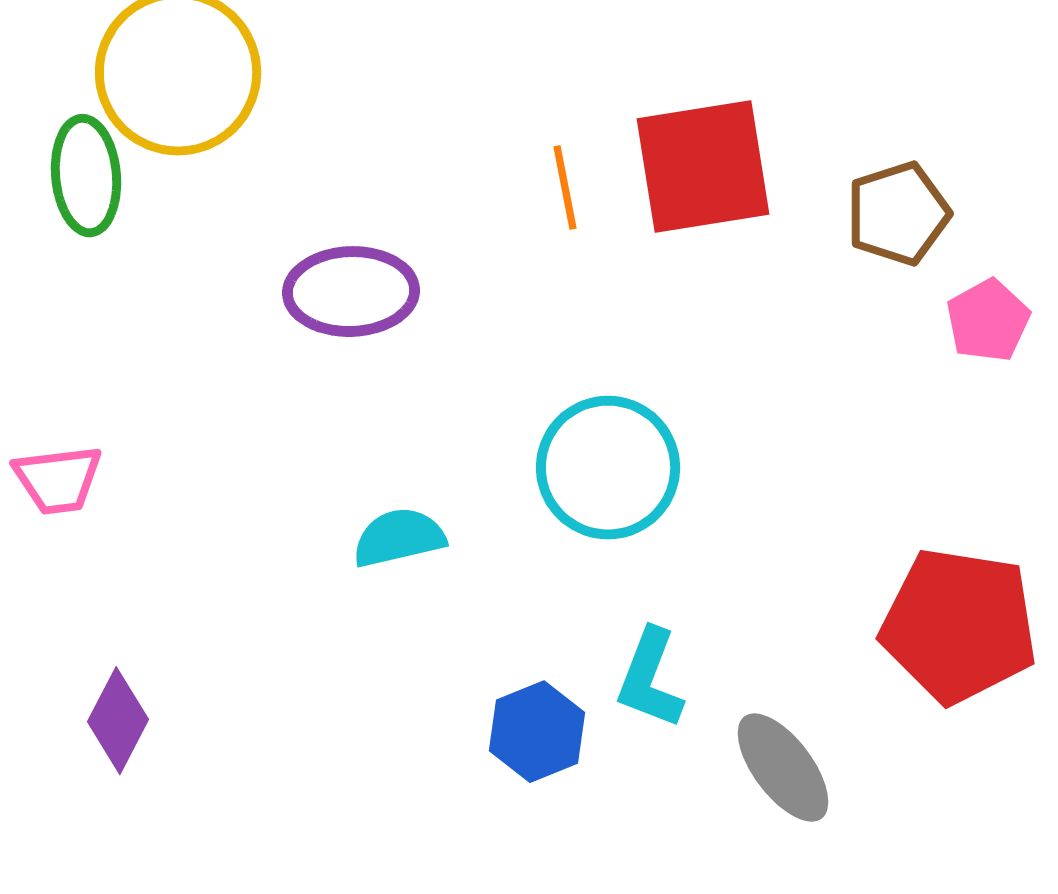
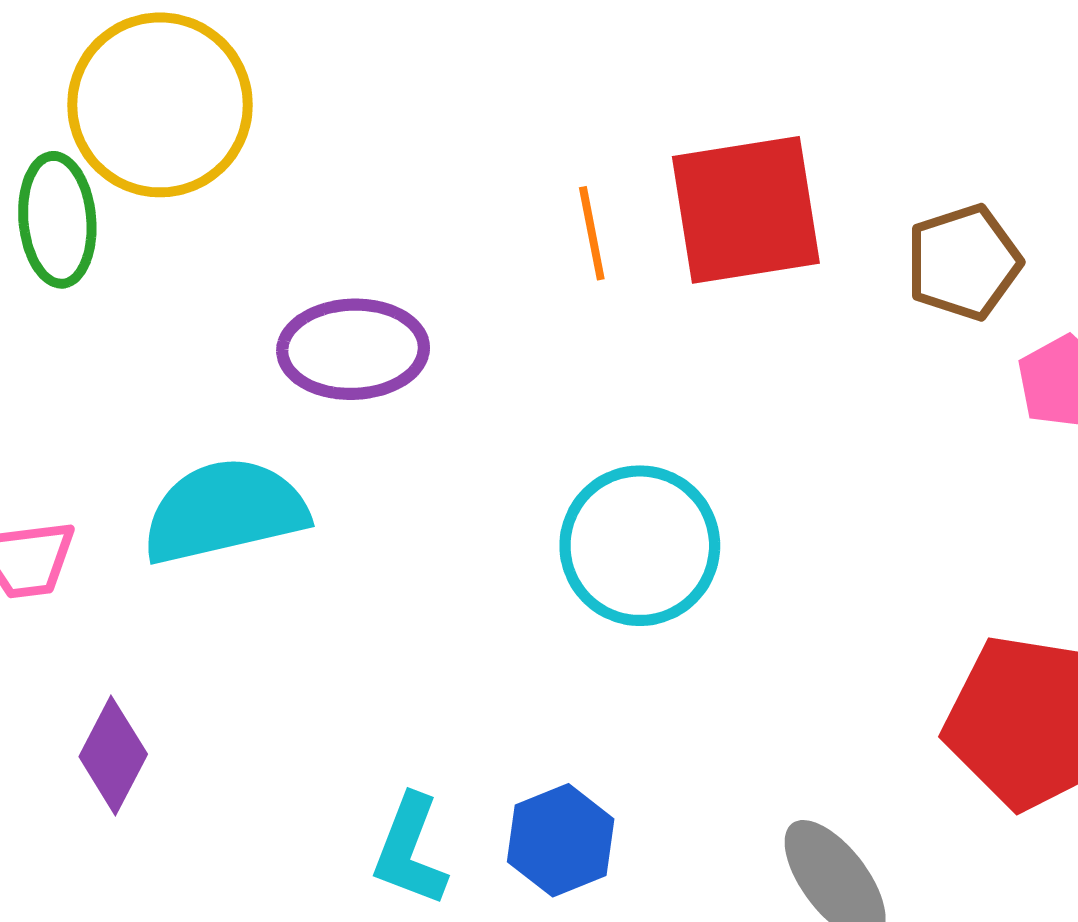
cyan semicircle: (399, 538) -> (225, 511), moved, size x1.6
cyan L-shape: (650, 679) -> (410, 850), moved
purple diamond: (118, 721) -> (113, 755), moved

